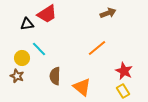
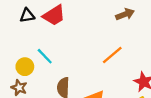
black triangle: (27, 24) -> (27, 15), moved

